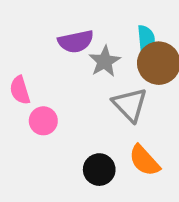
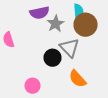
pink circle: (43, 121) -> (32, 86), moved
black circle: (99, 170) -> (52, 58), moved

